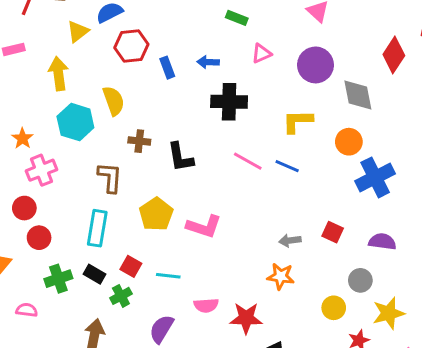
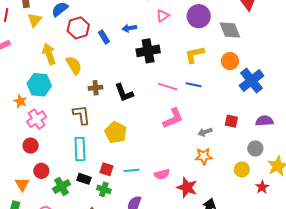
yellow triangle: (78, 31) -> (35, 20), moved
yellow arrow: (58, 74) -> (49, 54), moved
cyan hexagon: (75, 122) -> (39, 85), moved
pink L-shape: (204, 226) -> (173, 118), moved, turned -30
red circle: (39, 238) -> (41, 171), moved
green cross: (121, 296) -> (104, 189), turned -32
pink semicircle: (206, 305) -> (162, 174), moved
red star: (246, 318) -> (187, 187), turned 30

